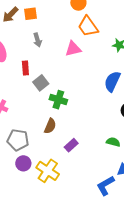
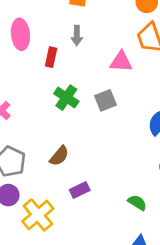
red rectangle: (25, 68) -> (51, 57), moved
gray square: (41, 83) -> (105, 100), moved
green cross: (58, 100) -> (66, 98), moved

